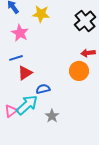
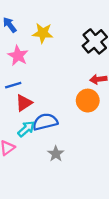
blue semicircle: (43, 89) -> (45, 122), size x1.5
cyan arrow: (27, 105) -> (26, 129), moved, size x0.7

